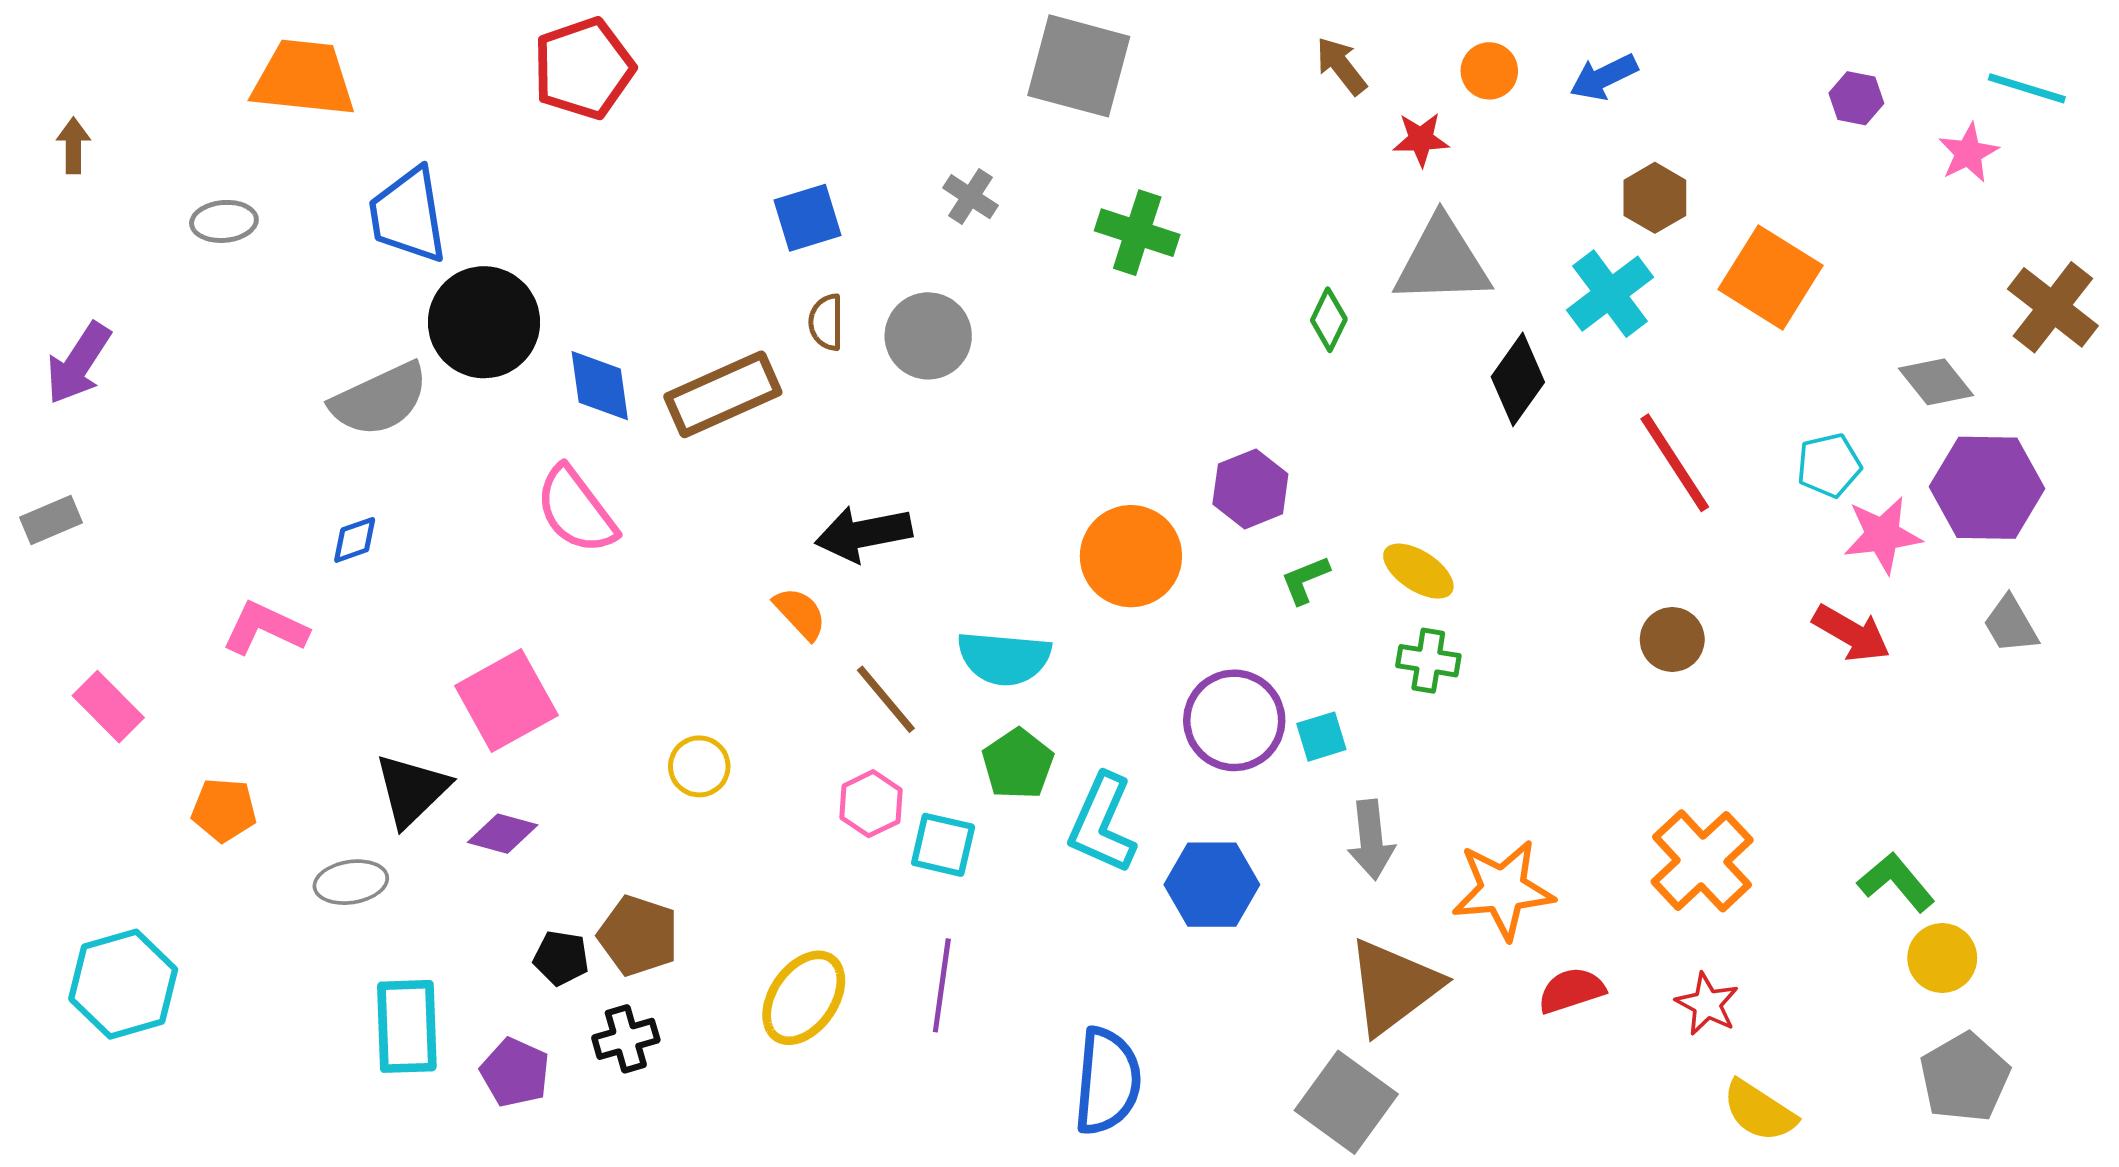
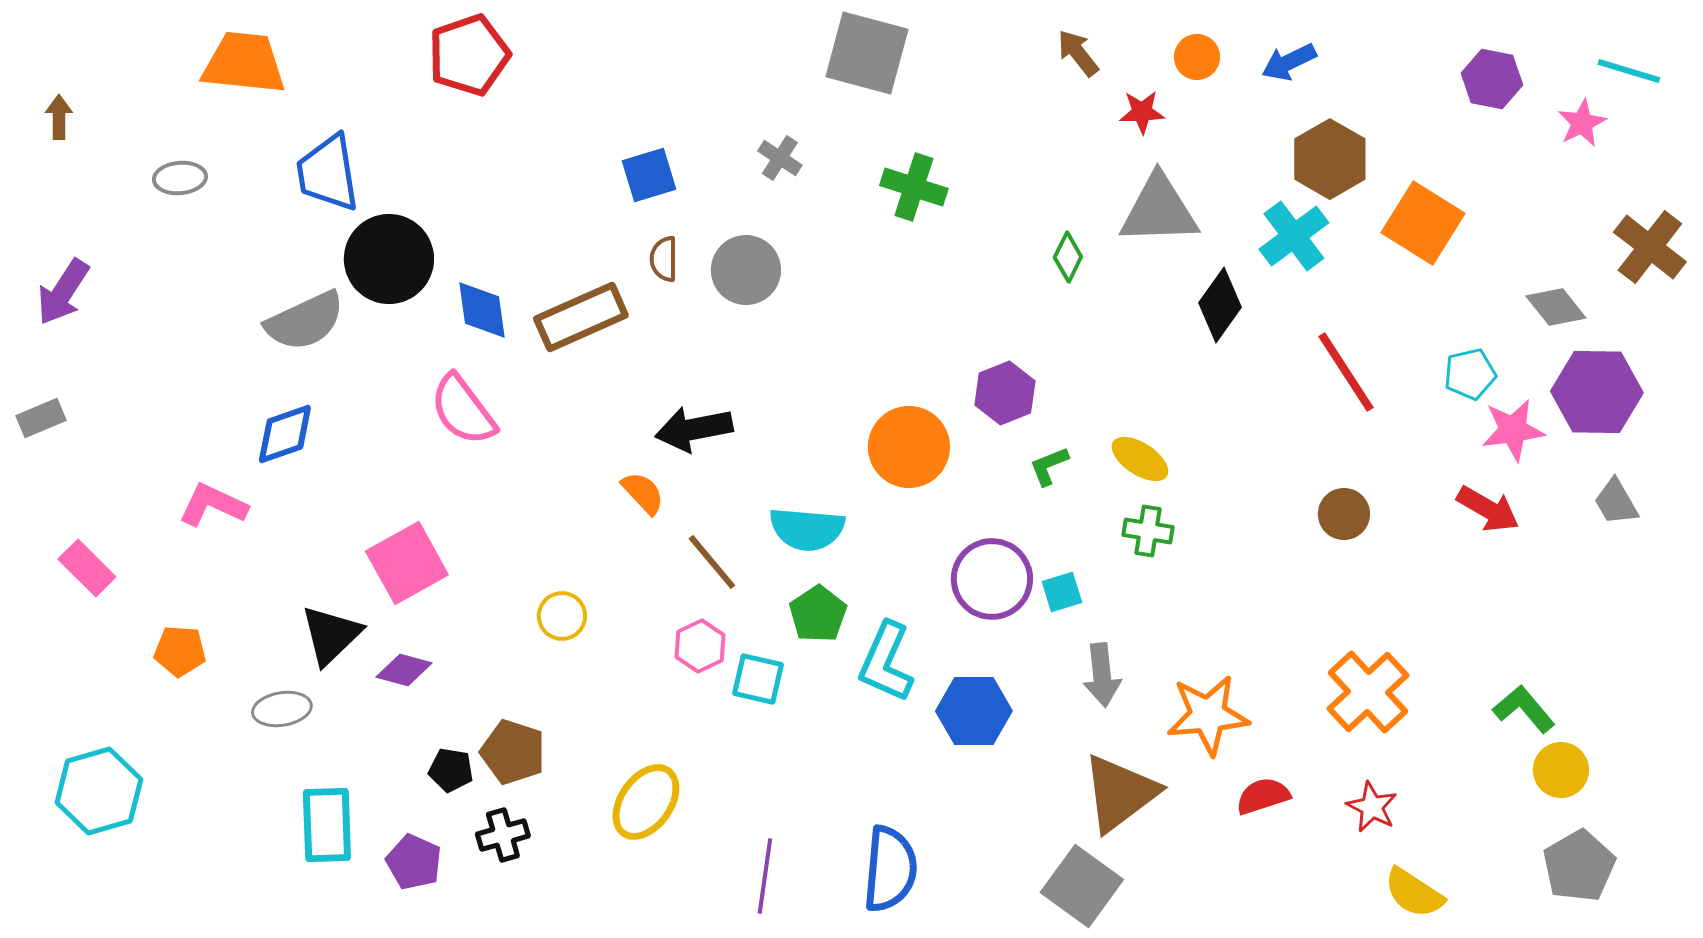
purple hexagon: (1856, 98) -> (1492, 79), size x1.4
brown hexagon: (1655, 198) -> (1330, 159), size x1.4
blue diamond: (355, 540) -> (285, 434), size x1.6
purple line: (942, 985) -> (765, 876), moved

